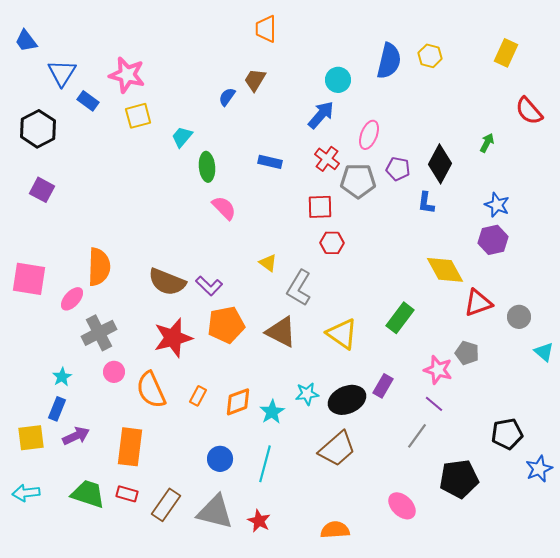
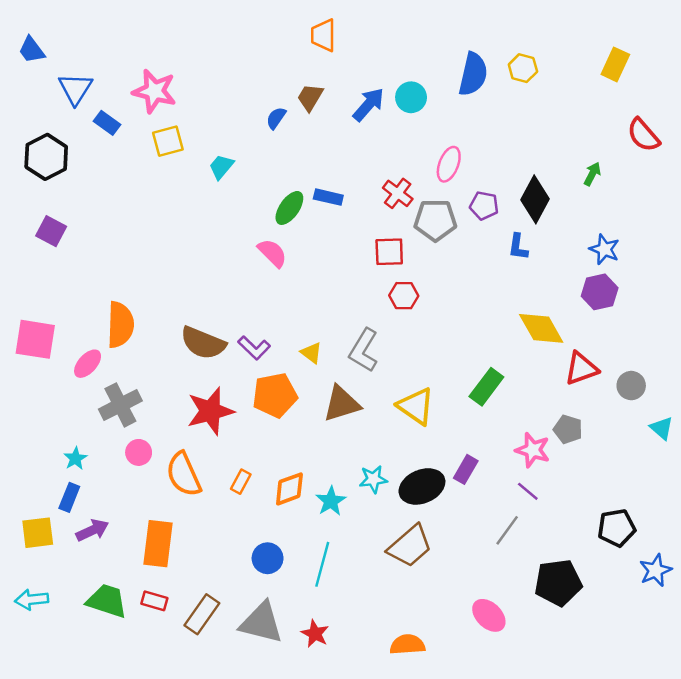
blue arrow: (321, 115) -> (368, 105), moved
green ellipse: (207, 167) -> (289, 208), moved, turned 40
yellow triangle: (268, 263) -> (311, 353), moved
brown triangle: (281, 332) -> (342, 404), turned -44

